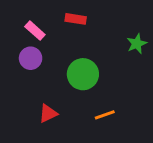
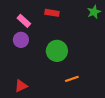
green star: (137, 44) -> (94, 12), moved
red triangle: (48, 113) -> (21, 86), moved

